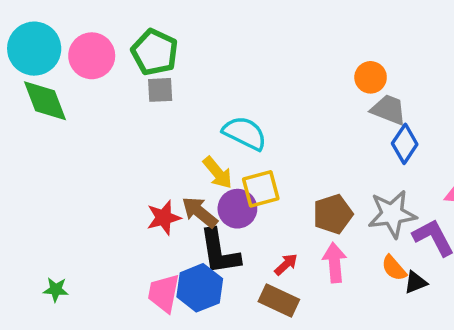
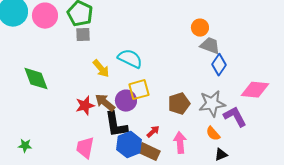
green diamond: (45, 101) -> (36, 79), moved
yellow arrow: (218, 173) -> (101, 69), moved
pink arrow: (335, 263) -> (180, 143), moved
black triangle: (416, 282) -> (221, 155), moved
blue hexagon: (200, 288) -> (129, 145), moved

